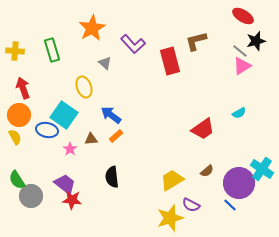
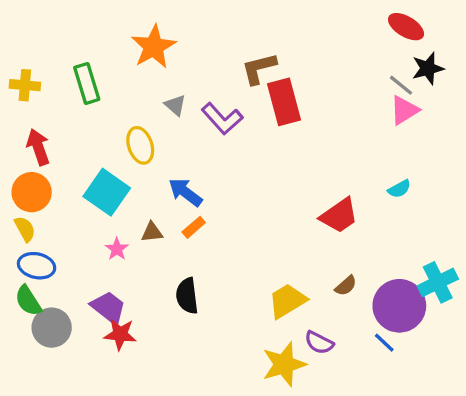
brown L-shape: (196, 41) -> (259, 68), moved
purple L-shape: (133, 44) -> (222, 119), moved
blue ellipse: (47, 130) -> (37, 266), moved
cyan cross: (262, 169) -> (438, 282), turned 30

